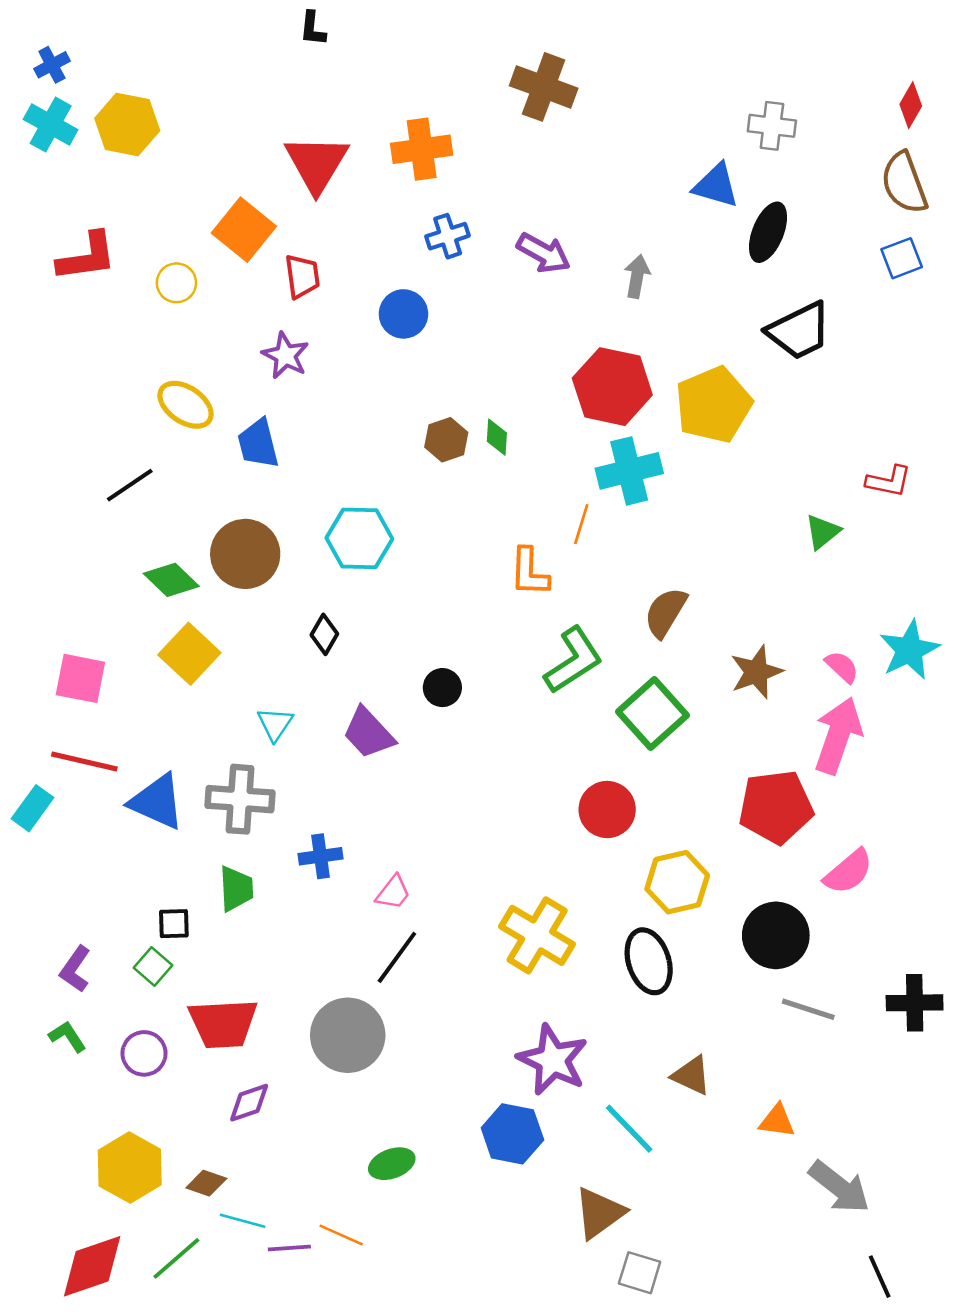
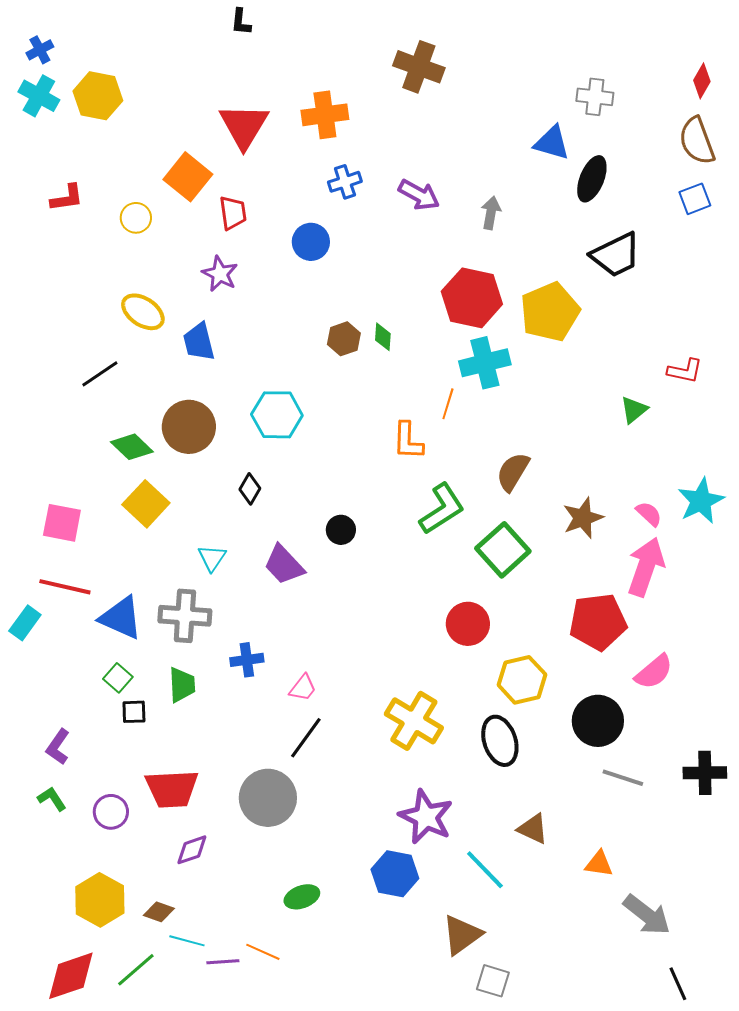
red L-shape: (87, 257) -> (67, 198), size x0.7
green square: (153, 966) -> (118, 678), moved

